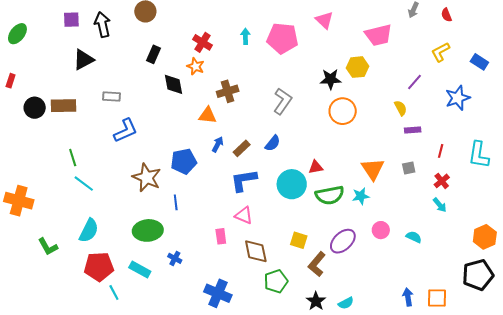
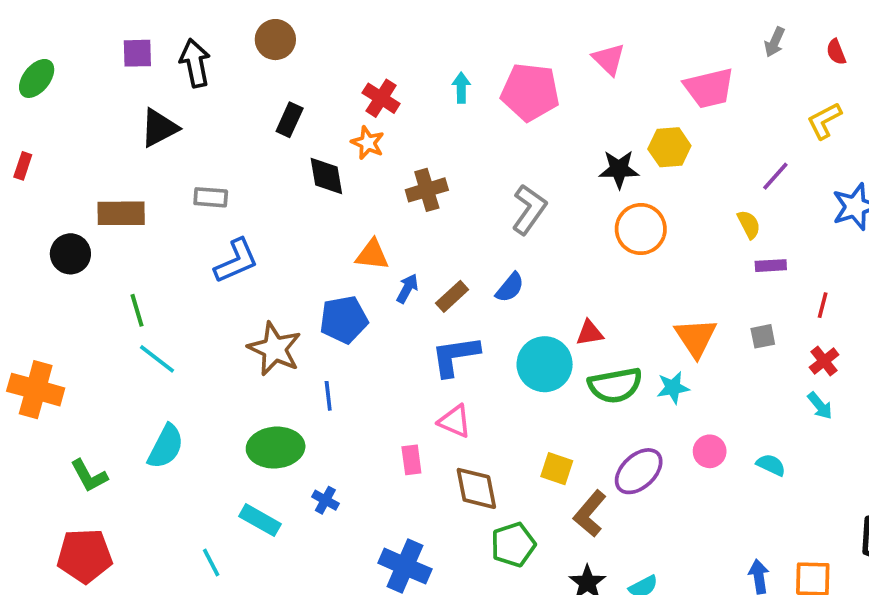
black circle: (35, 108) -> (70, 254), moved
orange triangle: (208, 115) -> (372, 255), moved
red pentagon: (99, 267) -> (85, 556), moved

